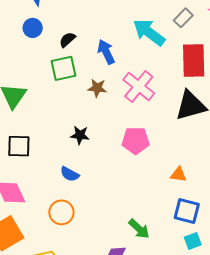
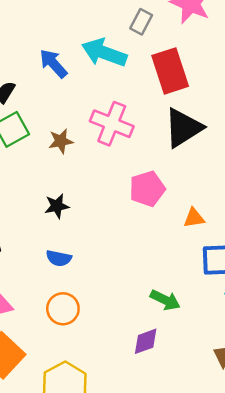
blue arrow: (106, 52) -> (53, 64), moved
pink pentagon: (136, 141) -> (147, 189), moved

